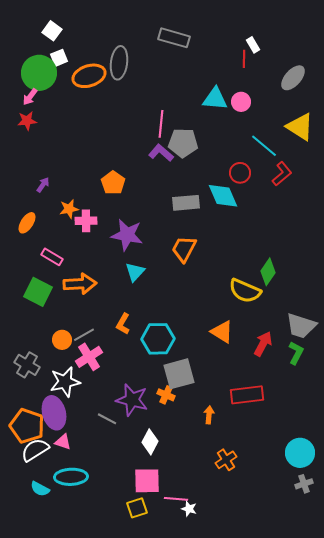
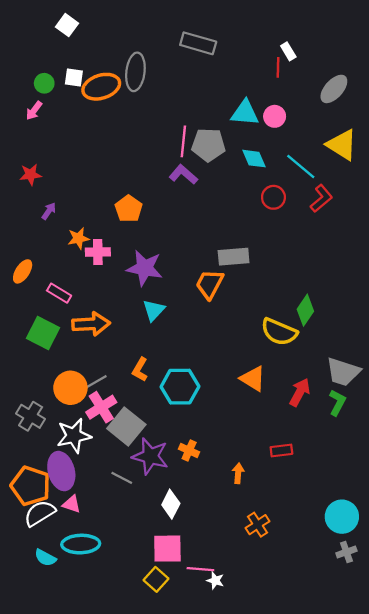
white square: (52, 31) -> (67, 25), moved
white square: (59, 58) -> (74, 78), moved, turned 30
green circle: (39, 73) -> (44, 83), size x0.5
red star: (27, 121) -> (31, 174), moved
gray pentagon: (183, 143) -> (208, 145), moved
cyan diamond: (223, 196) -> (254, 159), moved, size x0.7
gray rectangle: (186, 203) -> (234, 257), moved
orange ellipse: (27, 223) -> (23, 271), moved
orange circle: (62, 340) -> (70, 388), size x1.5
gray square: (179, 374) -> (126, 427), moved, turned -36
red rectangle: (247, 395) -> (281, 450), size x0.6
yellow square: (137, 508) -> (156, 579), turned -30

